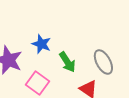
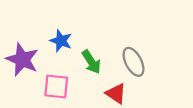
pink square: (37, 83) -> (56, 86), turned -30

